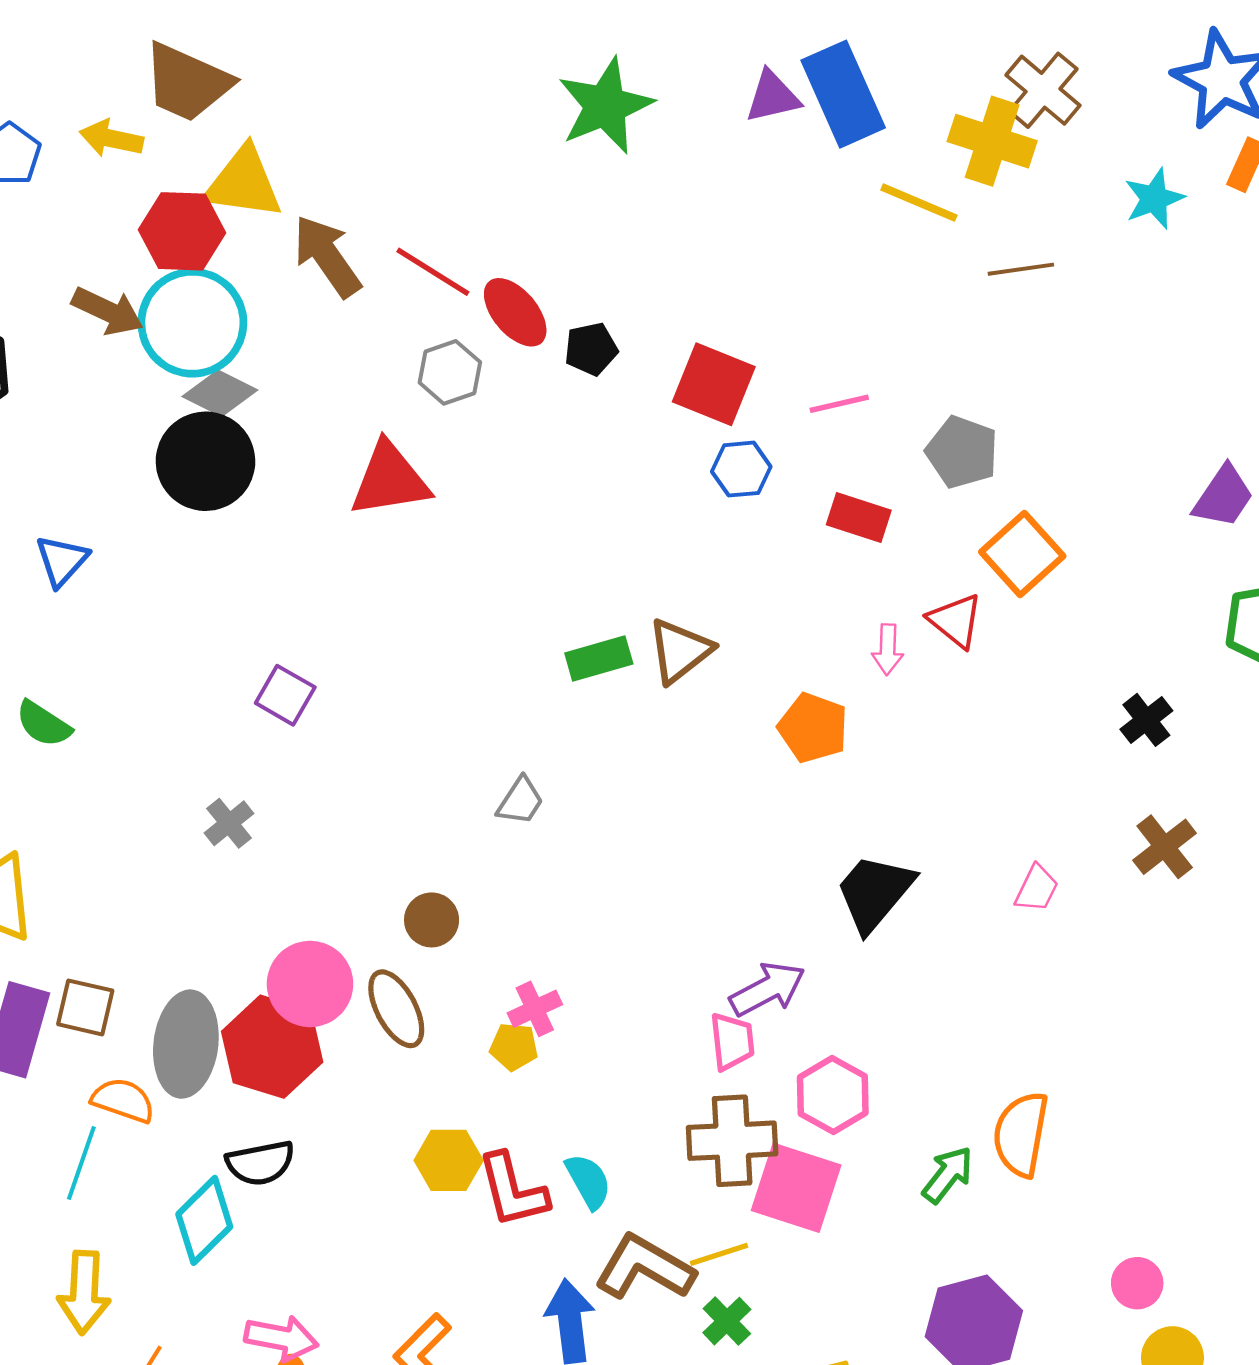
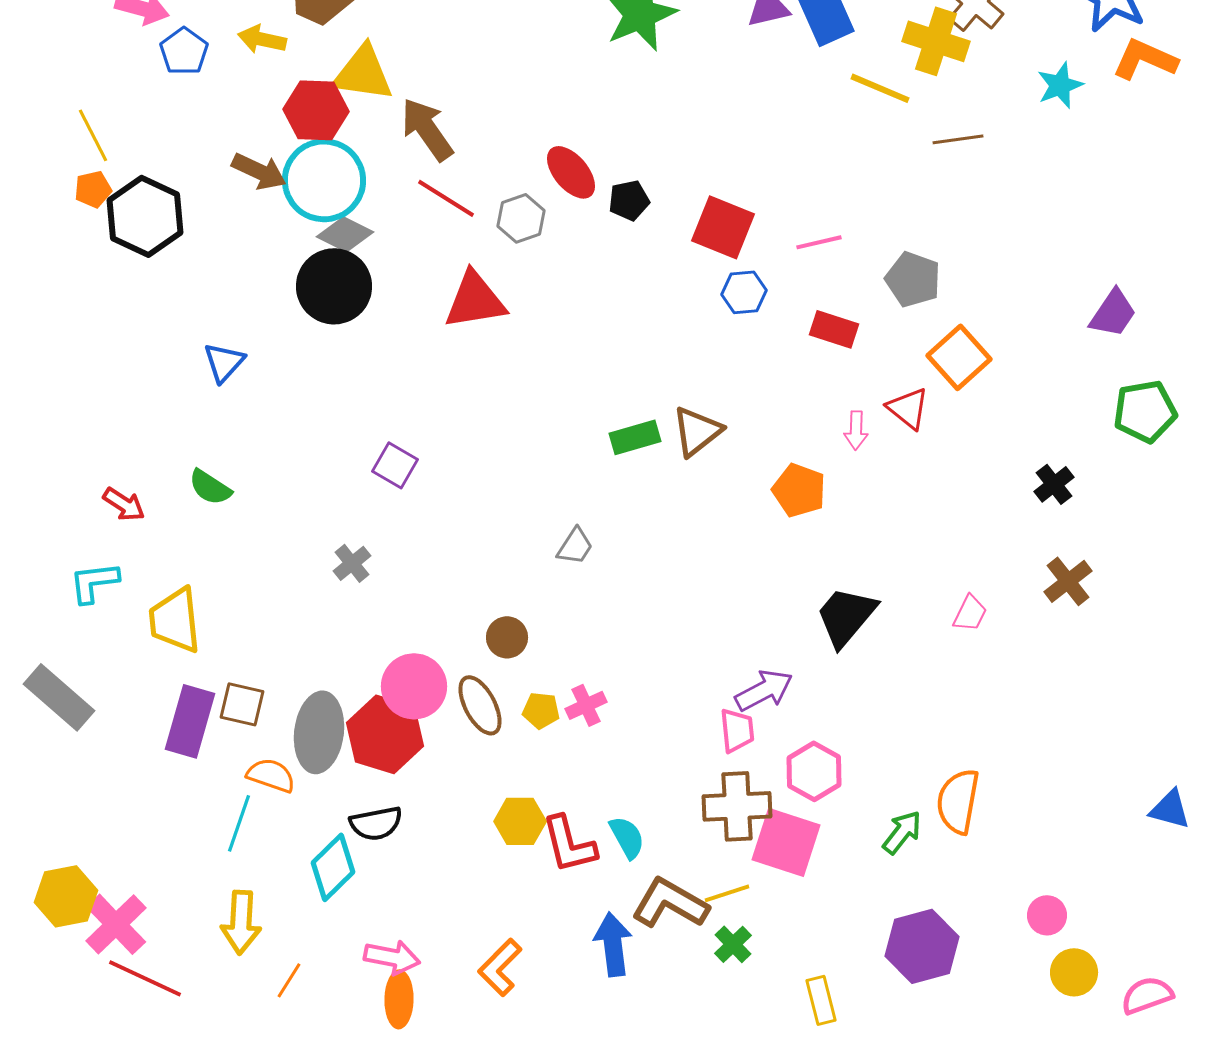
red line: (433, 272) -> (446, 198), moved
yellow pentagon: (514, 1047) -> (541, 710), moved

